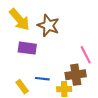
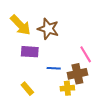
blue line: (42, 79) -> (54, 68), moved

